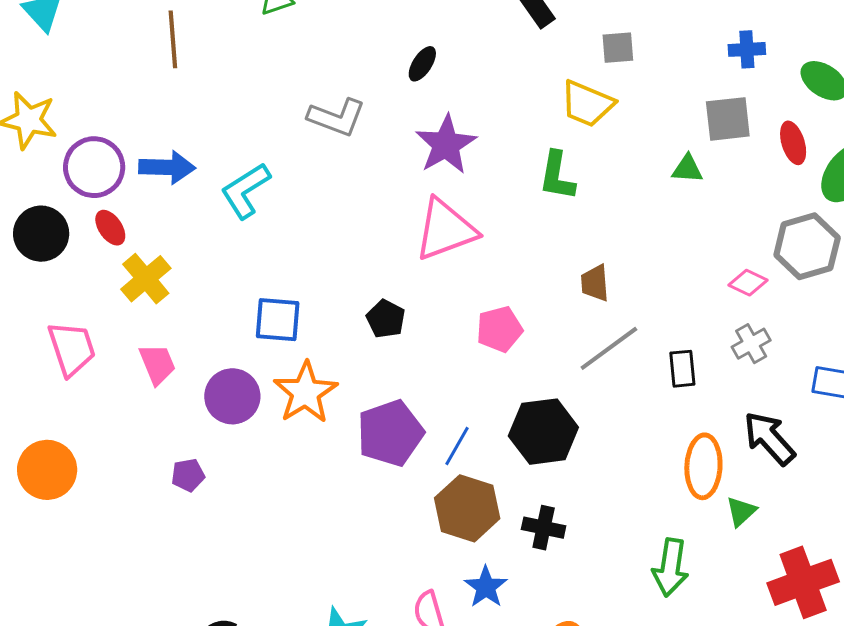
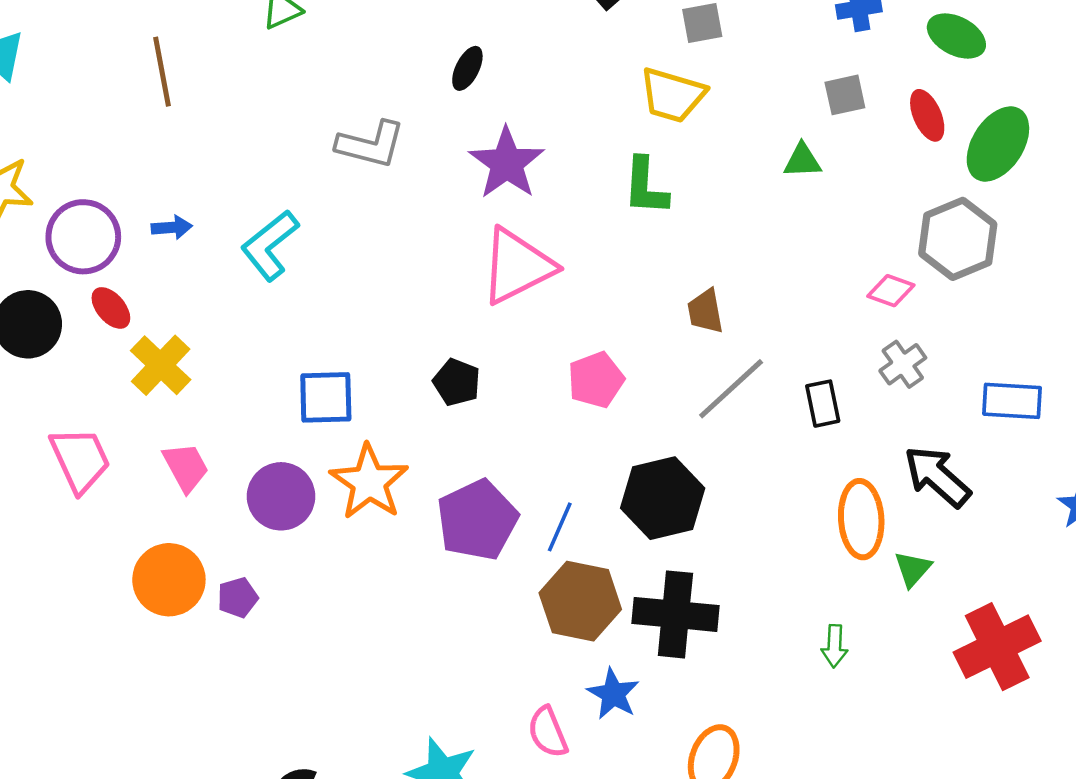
gray square: (728, 119) -> (845, 95), size x0.7
blue arrow: (167, 167) -> (172, 227), size x0.6
orange circle: (47, 470) -> (169, 580), moved
black cross: (544, 528) -> (675, 614), size x1.6
green arrow: (670, 567) -> (834, 646), size x0.6

